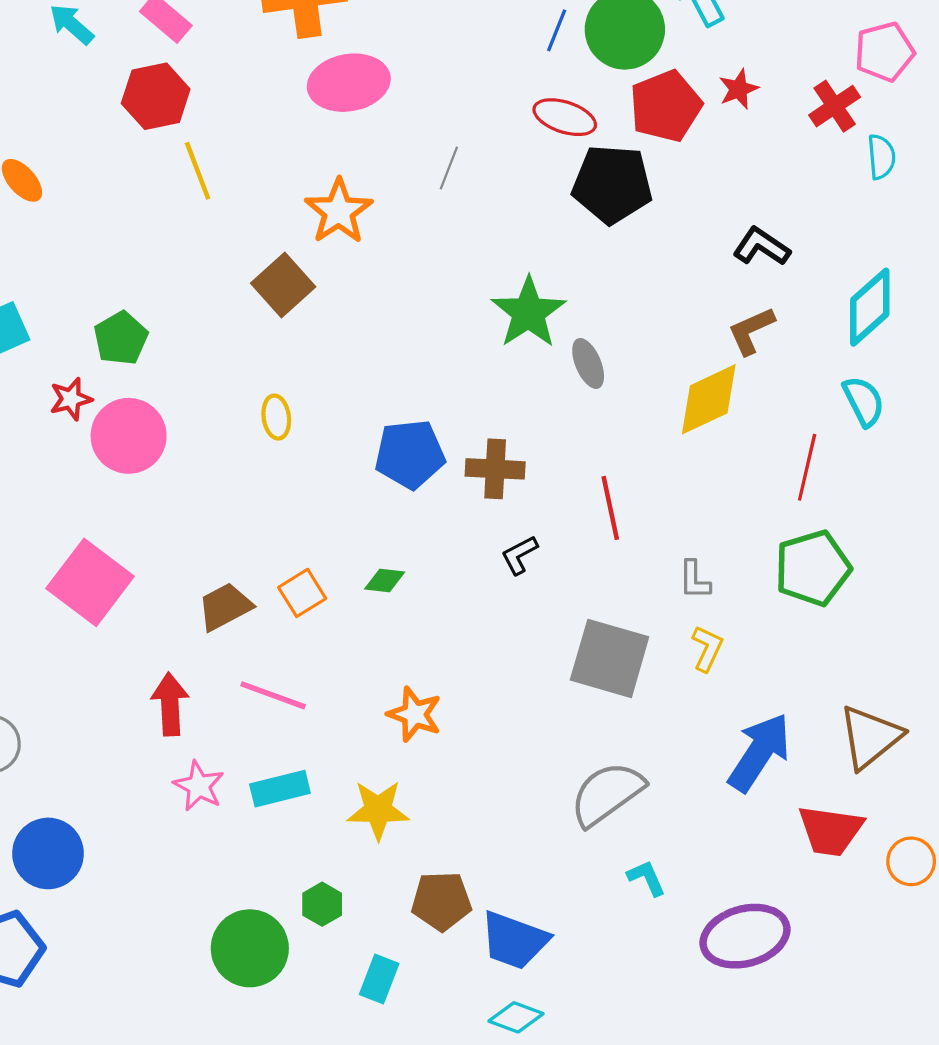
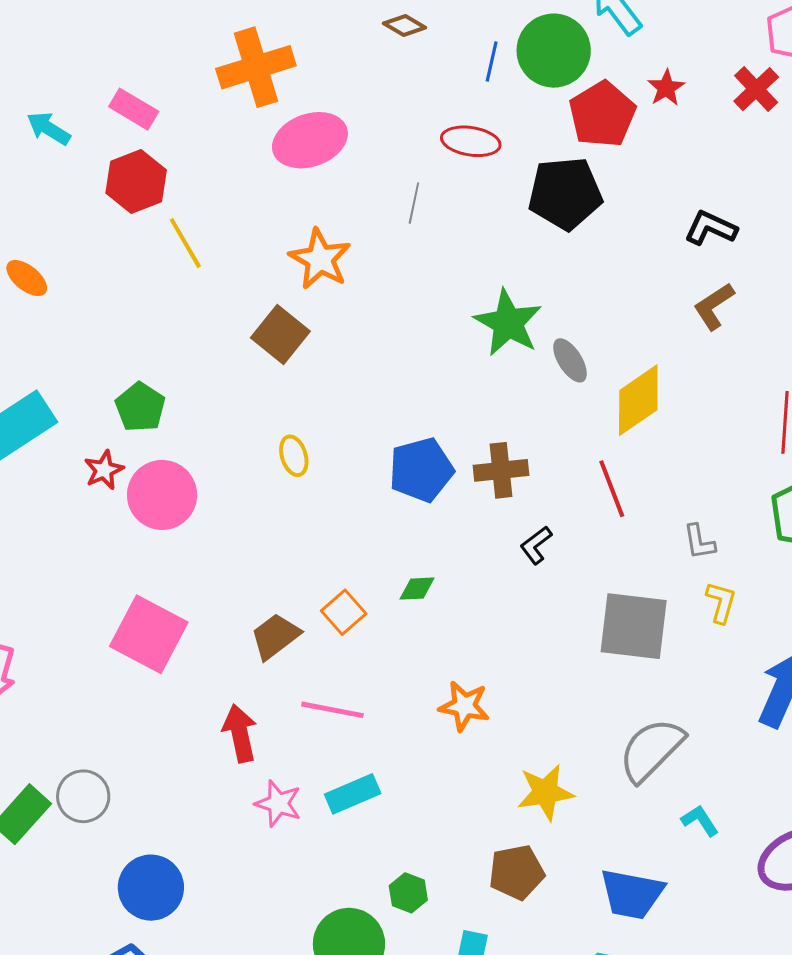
red ellipse: (565, 117) -> (471, 141), moved
yellow diamond: (709, 399) -> (638, 400), moved
yellow star: (378, 810) -> (545, 792), moved
blue trapezoid: (514, 940) -> (632, 894), moved

